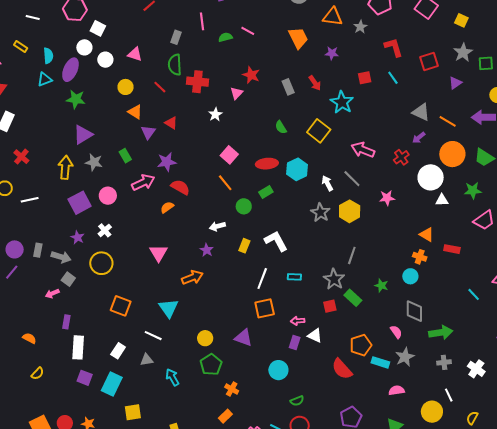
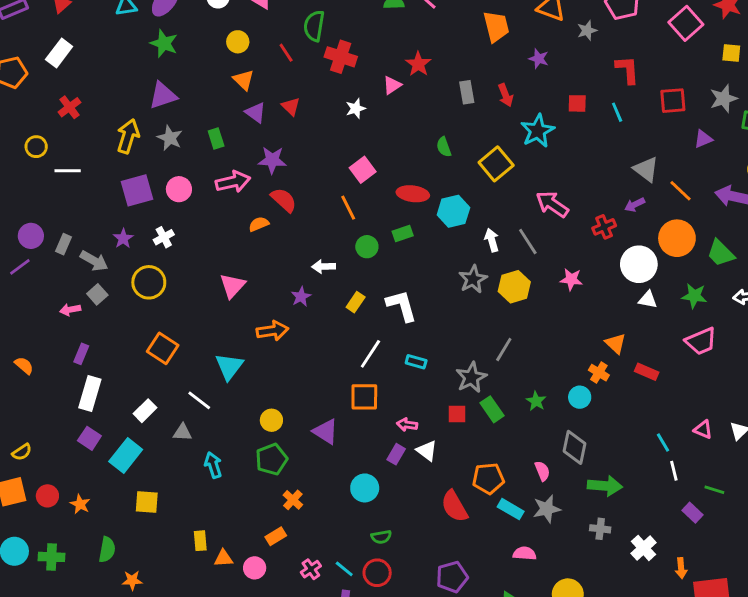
yellow square: (461, 20) -> (731, 53), turned -32
purple triangle: (148, 132) -> (256, 113), turned -42
yellow semicircle: (37, 373) -> (22, 452), moved
white line: (449, 395) -> (674, 471), moved

